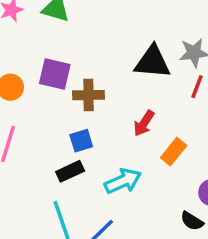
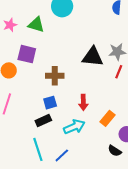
purple square: (55, 74) -> (27, 54), moved
red arrow: (144, 123) -> (83, 102), moved, turned -35
orange rectangle: (174, 152) -> (108, 118), moved

